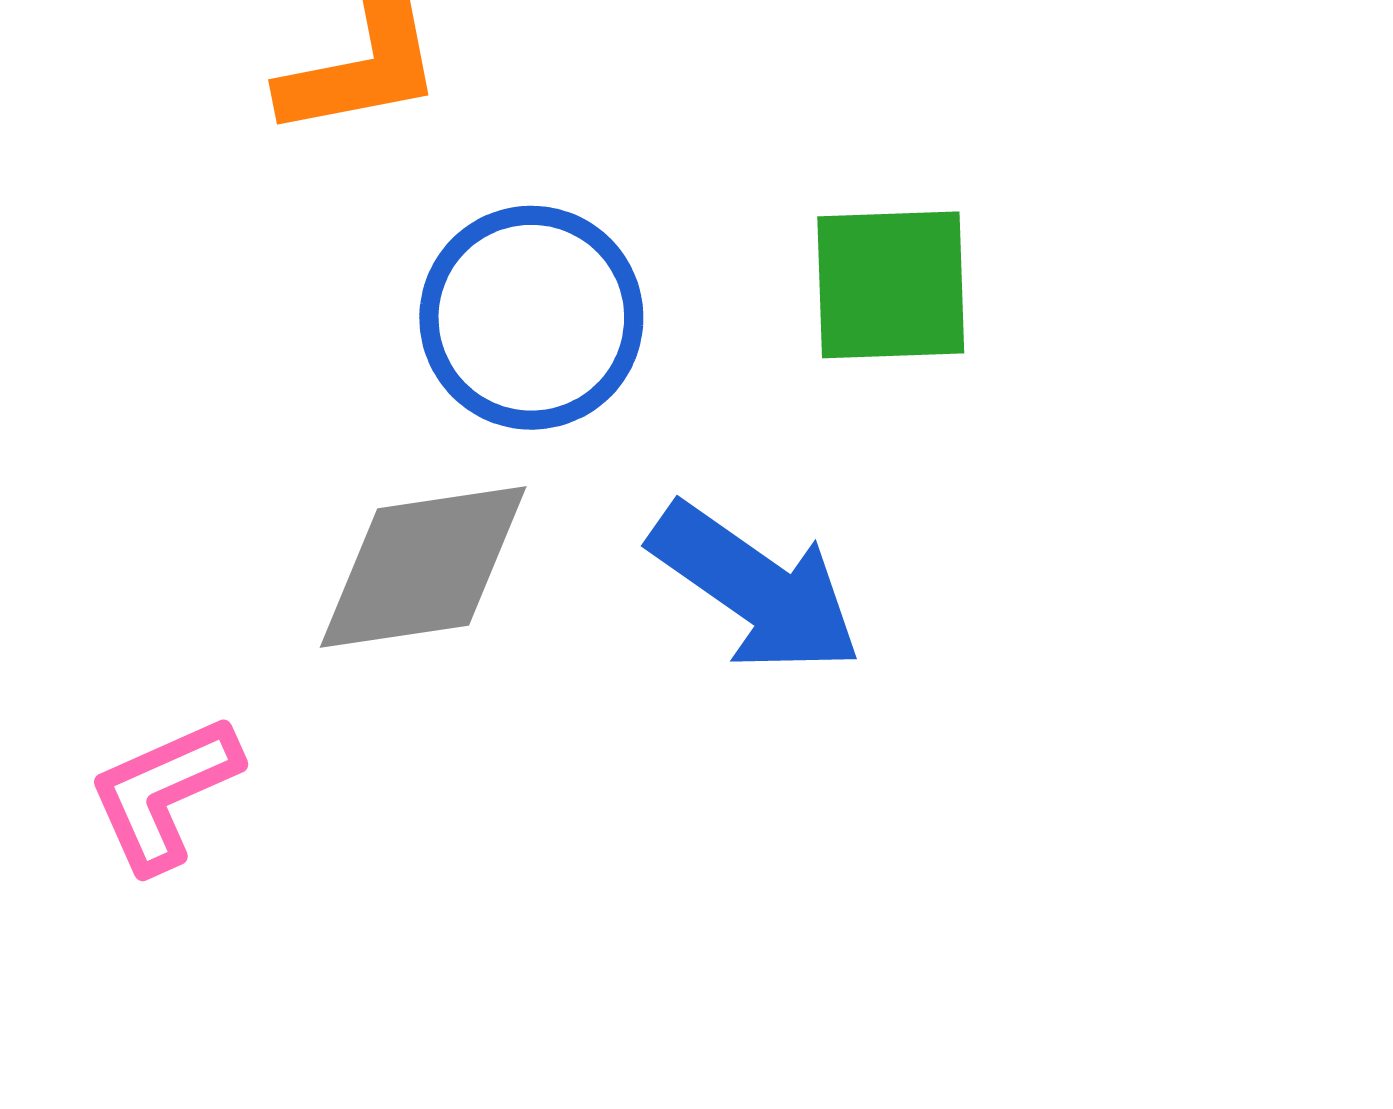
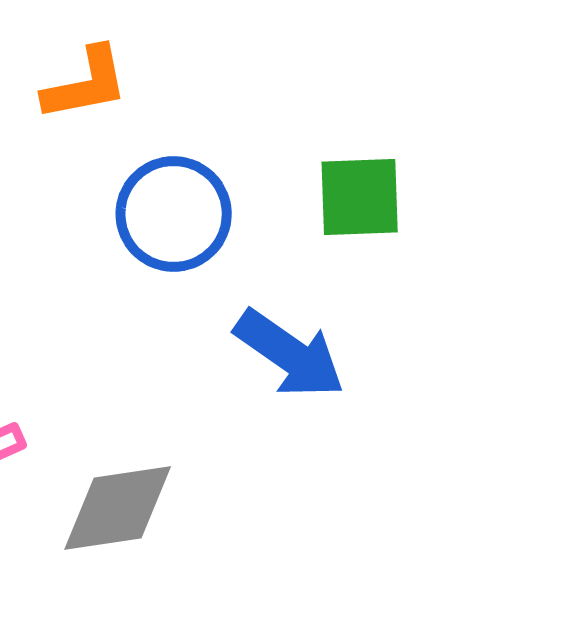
gray diamond: (423, 567) -> (118, 508), moved

